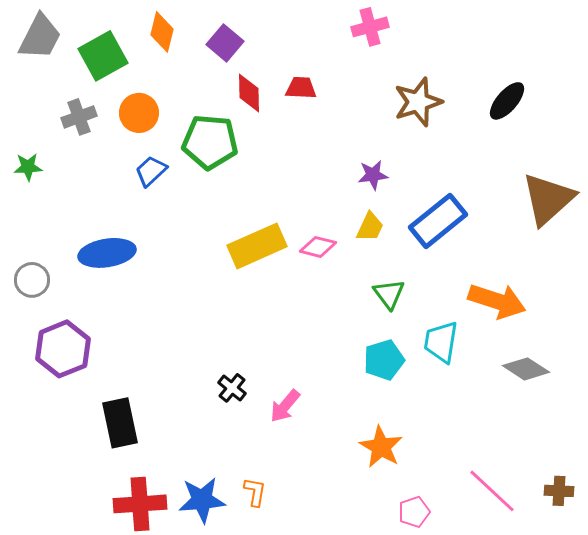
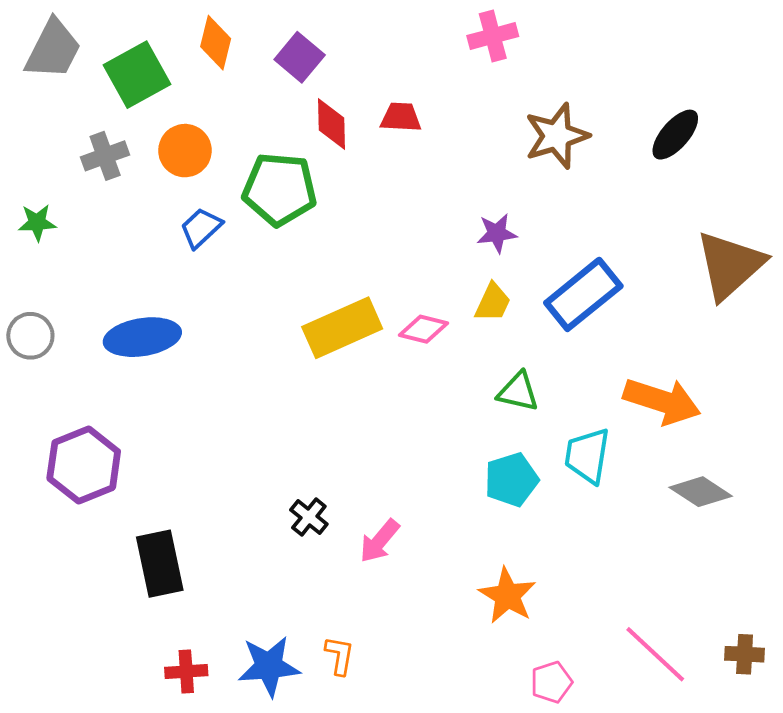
gray circle: (32, 280) -> (30, 336), moved
green triangle: (389, 294) -> (518, 392), turned -40
red cross: (140, 504) -> (186, 672), size x0.6

